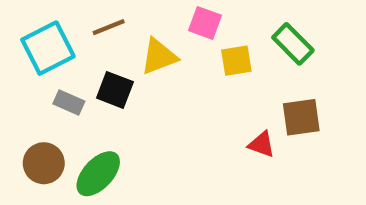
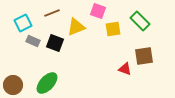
cyan square: (48, 48) -> (23, 23), size x0.7
gray rectangle: (69, 102) -> (33, 41), moved
brown circle: (44, 163) -> (13, 85), moved

